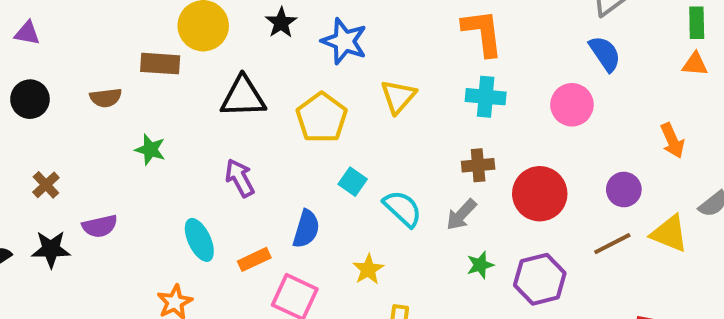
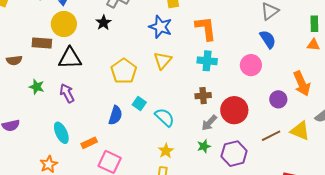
blue star: (344, 41) -> (160, 27), moved
black triangle: (243, 97) -> (70, 58), moved
orange arrow: (672, 141) -> (302, 84), size x1.4
purple arrow: (240, 178) -> (67, 93), moved
purple circle: (624, 189) -> (278, 99), moved
gray arrow: (461, 215) -> (209, 123), moved
blue semicircle: (306, 229) -> (115, 115), moved
yellow star: (368, 269) -> (166, 151), moved

